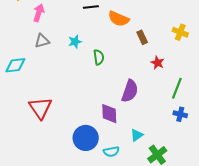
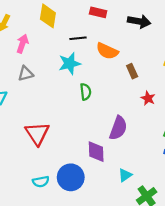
cyan star: (75, 42) -> (70, 63), moved, size x1.5
red triangle: (40, 108) -> (37, 134), moved
cyan semicircle: (111, 152) -> (41, 182), moved

